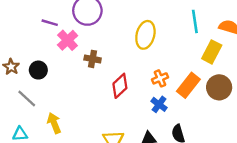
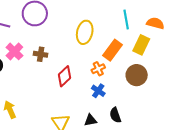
pink cross: (68, 40) -> (14, 51), moved
orange rectangle: (188, 85) -> (112, 50), moved
brown circle: (219, 87) -> (137, 75), moved

